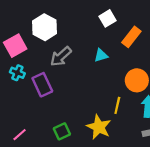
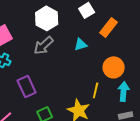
white hexagon: (45, 27) -> (47, 18), moved
purple rectangle: (42, 85) -> (27, 86), moved

